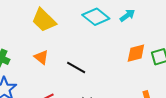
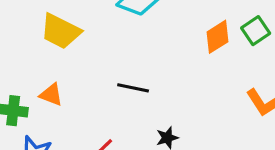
orange triangle: (41, 57) -> (51, 95), moved

